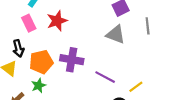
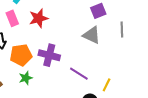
green star: (39, 86) -> (26, 78), moved
yellow line: (136, 87) -> (107, 85), turned -32

